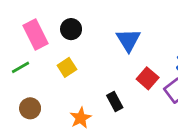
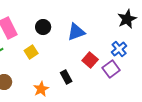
black circle: (71, 29) -> (43, 27), moved
blue triangle: (128, 40) -> (76, 32), turned 42

